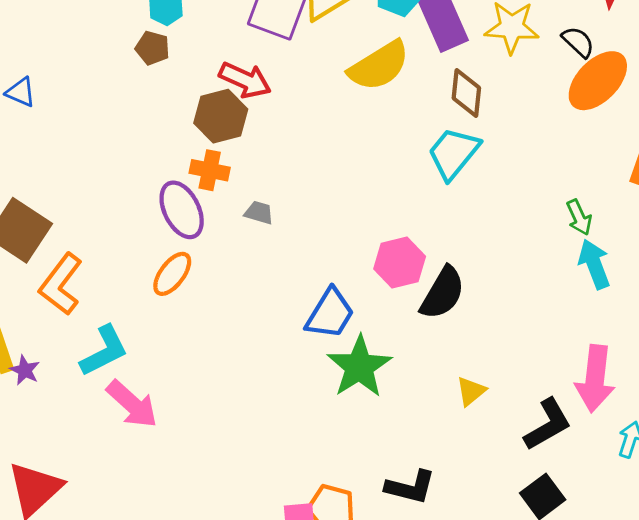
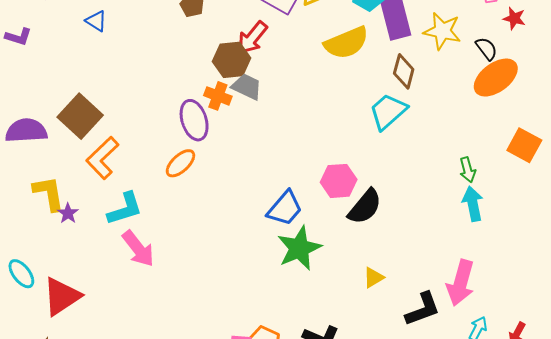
red arrow: (245, 80) -> (252, 38), turned 96
gray trapezoid: (259, 213) -> (247, 87), moved, size x1.5

